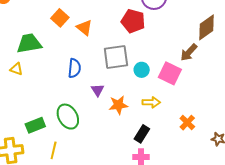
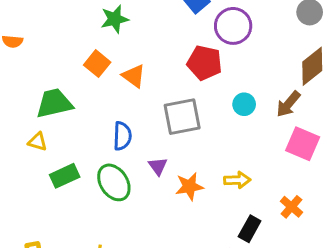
cyan circle: (142, 70) -> (244, 104), moved
pink square: (170, 73) -> (303, 144), moved
green ellipse: (68, 117) -> (114, 182), moved
green rectangle: (35, 125) -> (65, 176), moved
black rectangle: (142, 134) -> (250, 229), moved

